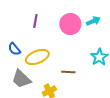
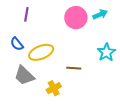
purple line: (35, 21) -> (26, 14), moved

